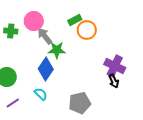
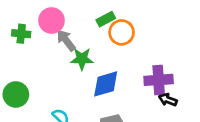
purple cross: (115, 66) -> (159, 80), turned -30
blue diamond: (46, 69) -> (106, 84), moved, turned 40
black arrow: (114, 81) -> (168, 100), moved, turned 136

